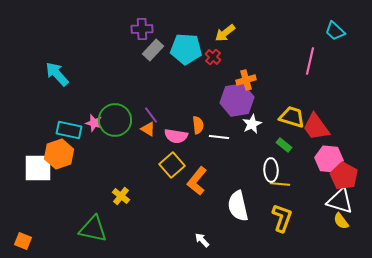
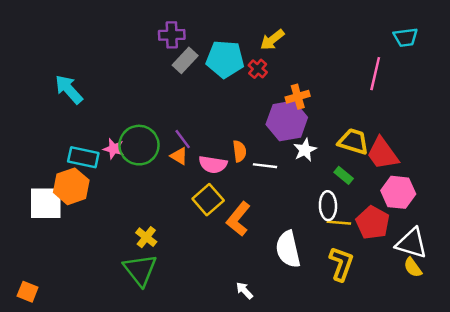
cyan trapezoid: (335, 31) -> (405, 37), turned -50
red pentagon: (344, 176) -> (373, 223), moved
green triangle: (93, 229) -> (140, 270), moved, turned 40

